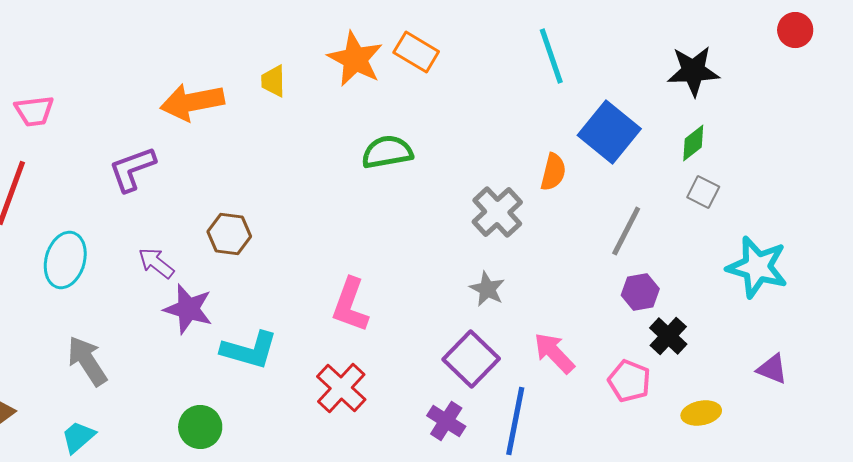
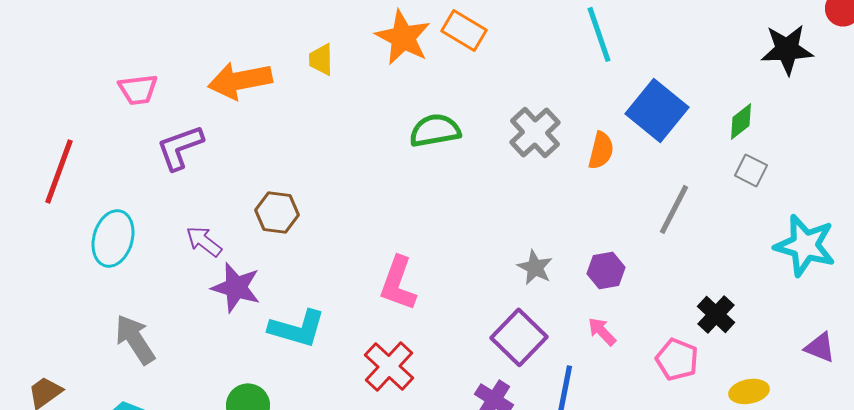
black star: (693, 71) -> (787, 49), moved
pink trapezoid: (34, 111) -> (138, 89), moved
gray cross: (497, 212) -> (535, 132), moved
purple hexagon: (640, 292) -> (606, 270), moved
pink arrow: (554, 353) -> (602, 331), size x0.7

